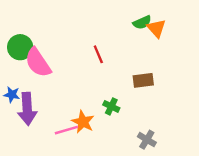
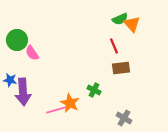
red line: (98, 54) -> (114, 46), moved
pink semicircle: (38, 63) -> (32, 53), size x0.6

